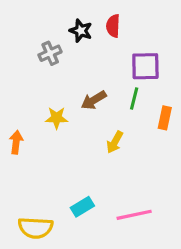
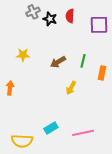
gray cross: (50, 53) -> (33, 12), moved
purple square: (145, 66) -> (99, 25), moved
yellow star: (57, 118) -> (23, 55), moved

